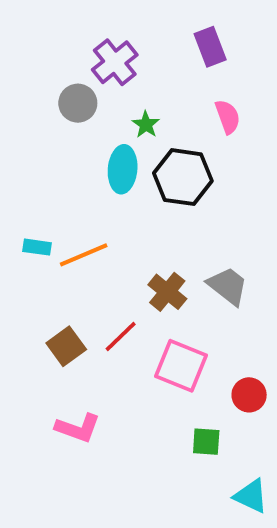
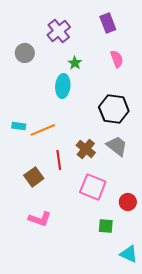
gray circle: (78, 103) -> (25, 53), moved
black hexagon: (183, 177) -> (114, 109), moved
red line: (121, 337) -> (59, 160), moved, turned -54

